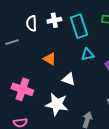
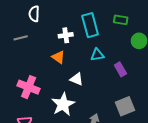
white cross: (54, 20) -> (66, 35), moved
white semicircle: (32, 23) -> (34, 14), moved
white star: (57, 104) -> (63, 104), turned 30

